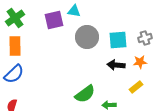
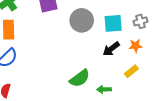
black arrow: (116, 65) -> (111, 49), turned -42

